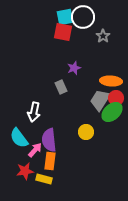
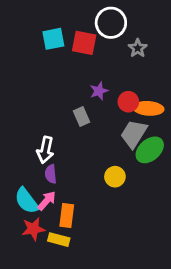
cyan square: (65, 17) -> (53, 39), moved
red circle: (116, 98) -> (128, 102), moved
cyan semicircle: (19, 138) -> (27, 201), moved
purple semicircle: (49, 140) -> (51, 174), moved, size x0.6

